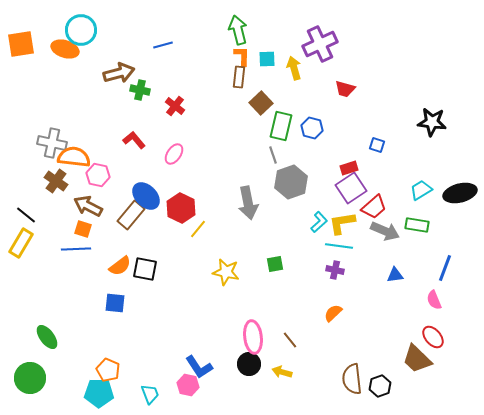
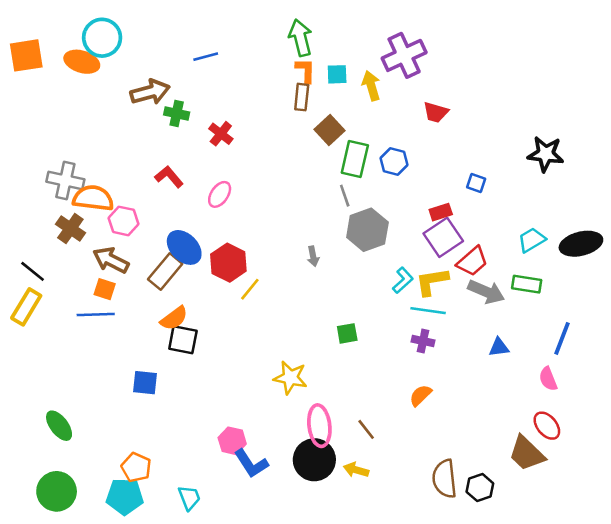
gray arrow: (248, 203) -> (313, 256), size x0.5
orange semicircle: (120, 266) -> (174, 318), moved
yellow star: (226, 272) -> (290, 378), moved
black circle: (249, 364) -> (314, 460), size x1.4
green circle: (30, 378) -> (57, 491), moved
pink hexagon: (188, 385) -> (232, 441), moved

